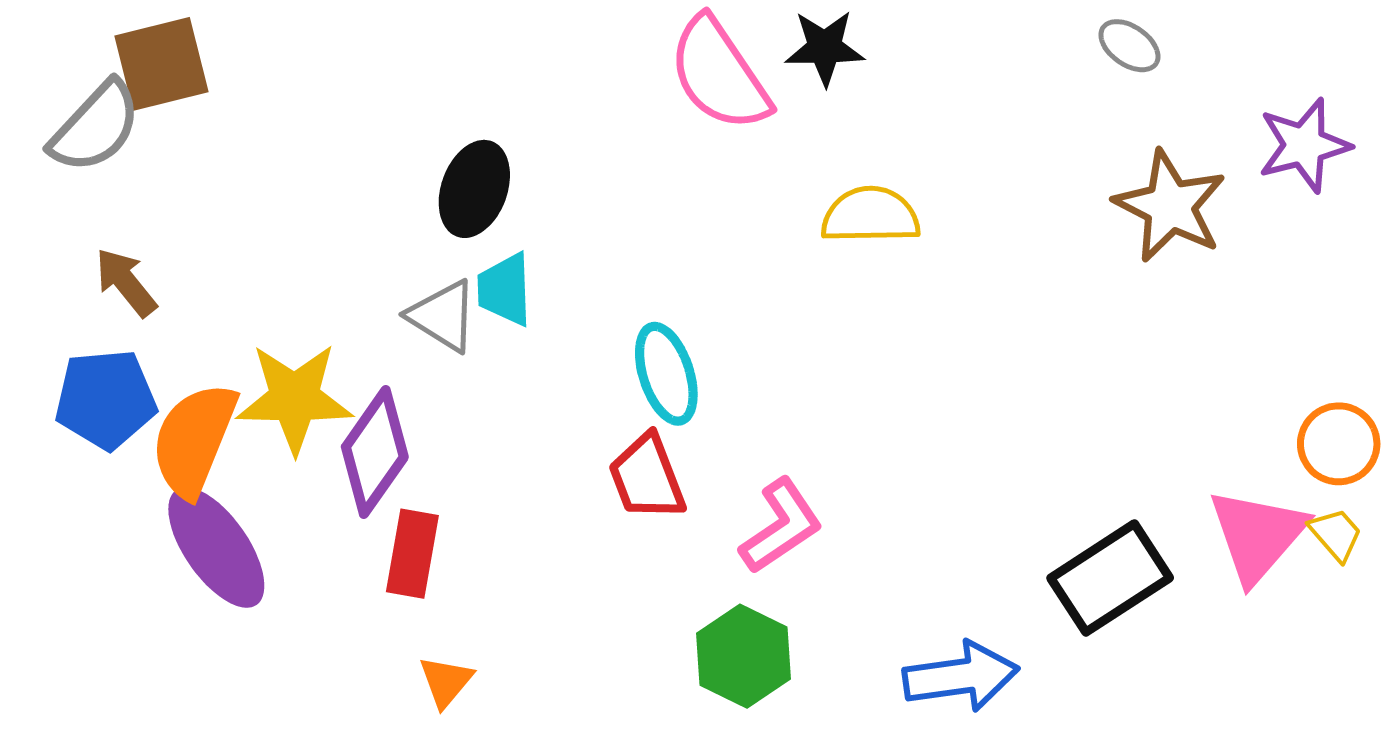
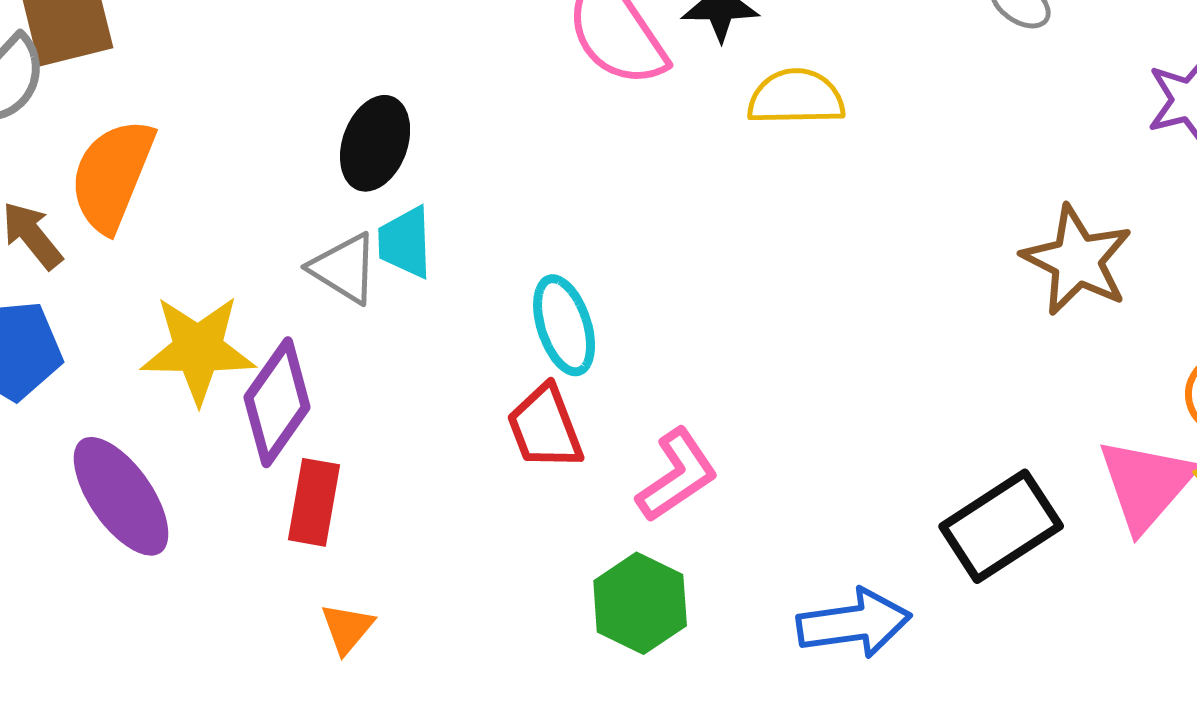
brown star: (1170, 206) -> (1077, 260), moved
yellow semicircle: (870, 215) -> (796, 97), moved
orange semicircle: (194, 440) -> (112, 175), moved

